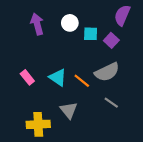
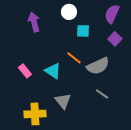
white circle: (70, 23) -> (69, 12), moved
purple square: (111, 40) -> (115, 39), moved
orange line: (82, 81) -> (74, 58), moved

